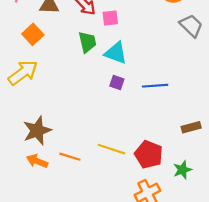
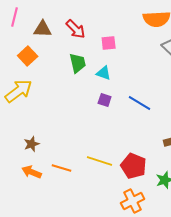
pink square: (110, 18) -> (109, 43), moved
cyan triangle: (116, 53) -> (104, 73), size x0.7
blue line: (155, 86) -> (140, 103), turned 35
brown star: (37, 131) -> (32, 144), size x0.6

